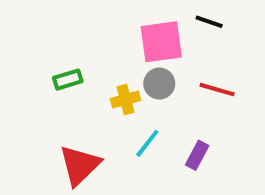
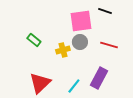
green rectangle: (68, 80) -> (34, 40), turned 56
cyan line: (147, 143) -> (74, 86), moved
purple rectangle: (197, 155) -> (99, 78), size x1.5

